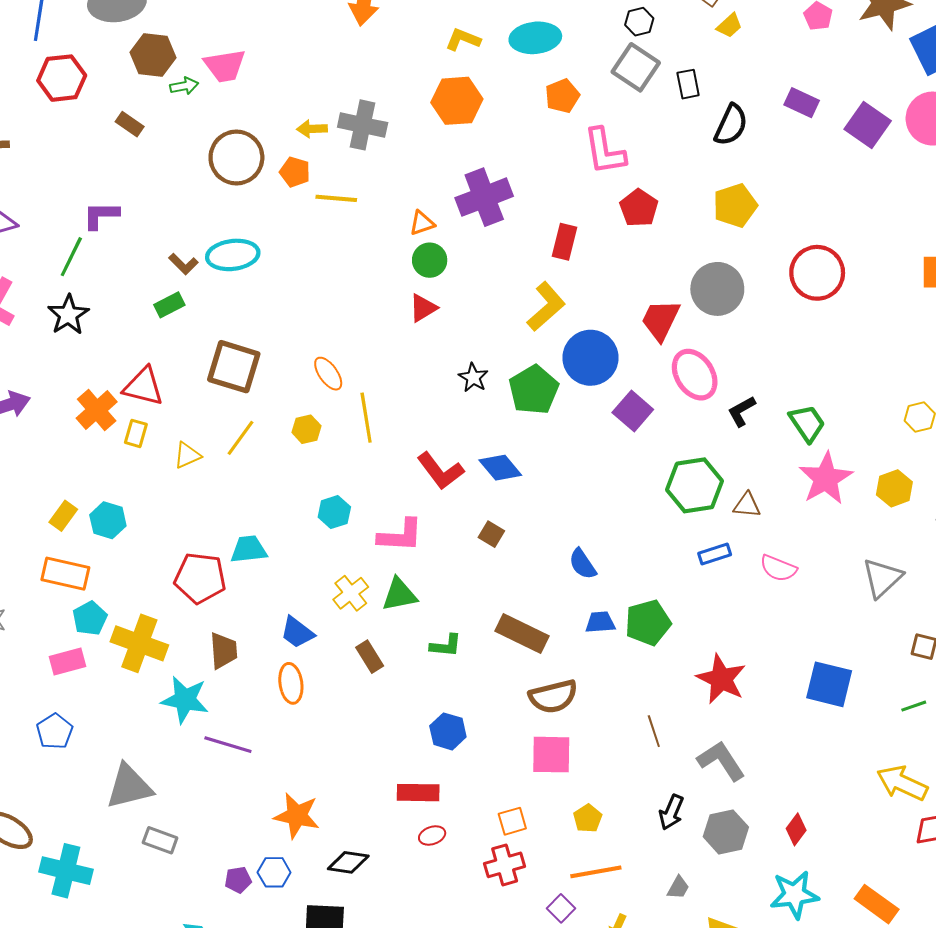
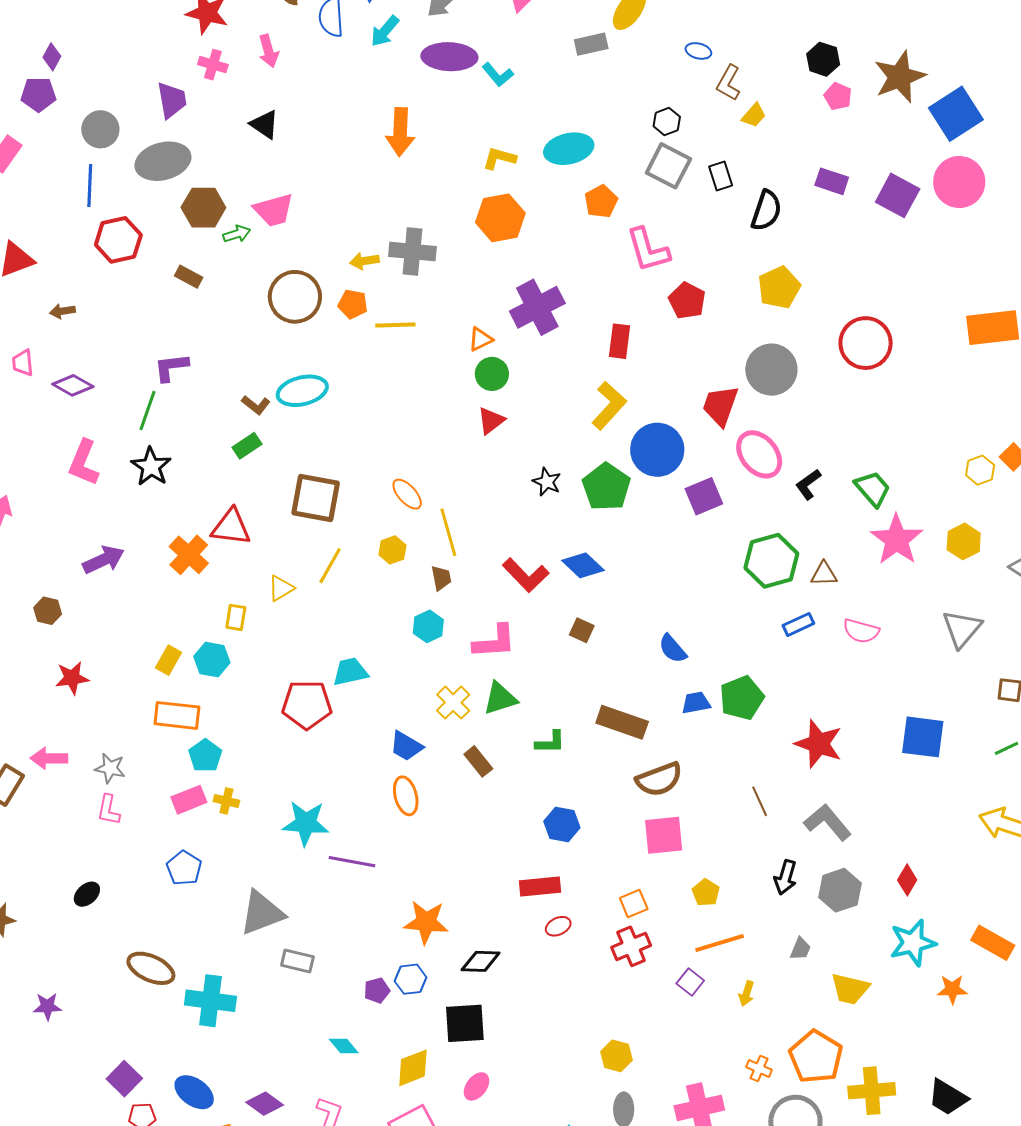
purple square: (633, 411) -> (704, 496), turned 33
yellow rectangle: (136, 433) -> (236, 617), moved
yellow cross: (139, 643) -> (226, 801), moved, size x0.5
brown trapezoid: (223, 651) -> (441, 578), moved, size x0.7

